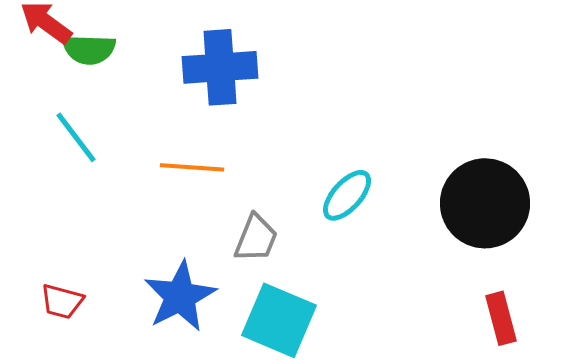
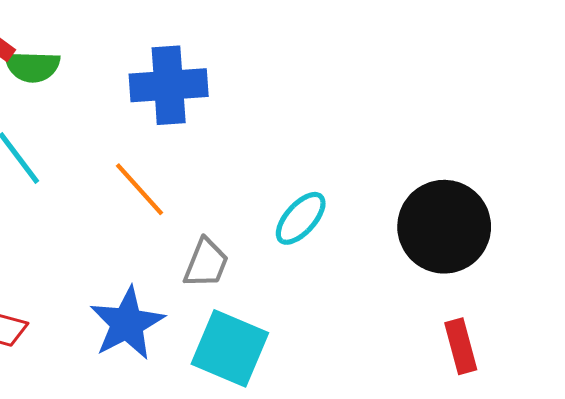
orange line: (192, 167) -> (139, 189), turned 44

